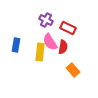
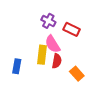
blue rectangle: (16, 45) -> (17, 66), moved
red semicircle: (63, 47) -> (57, 61), moved

